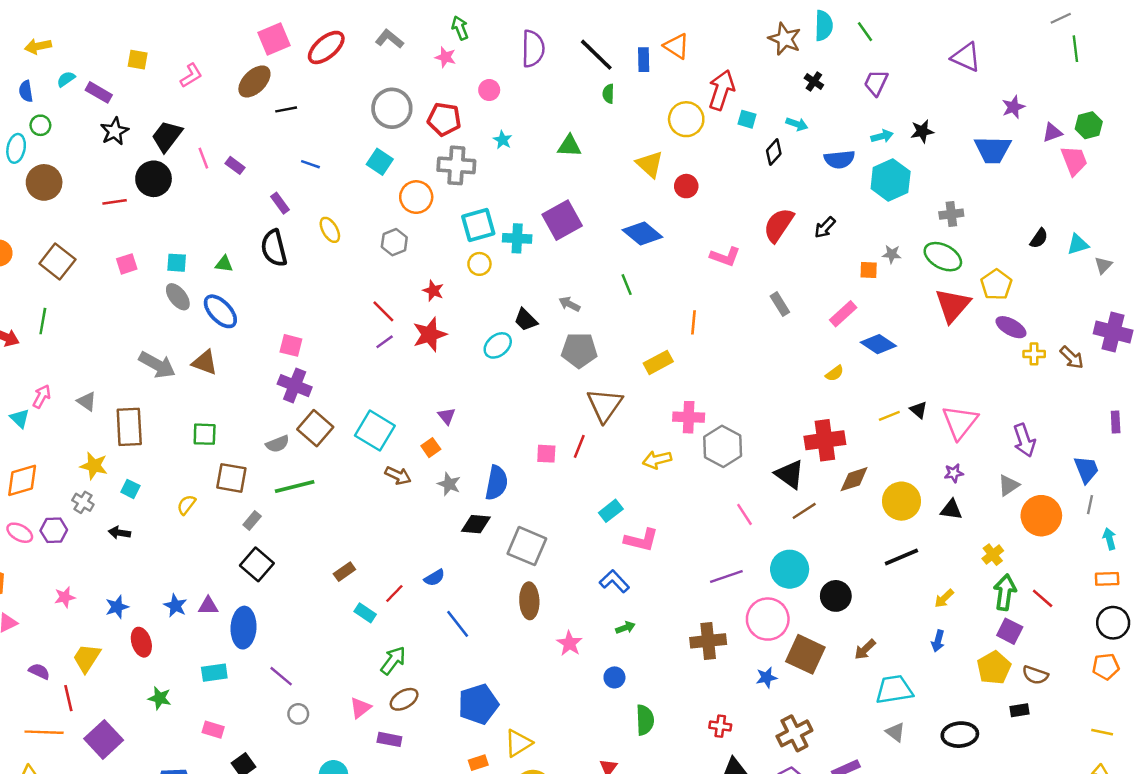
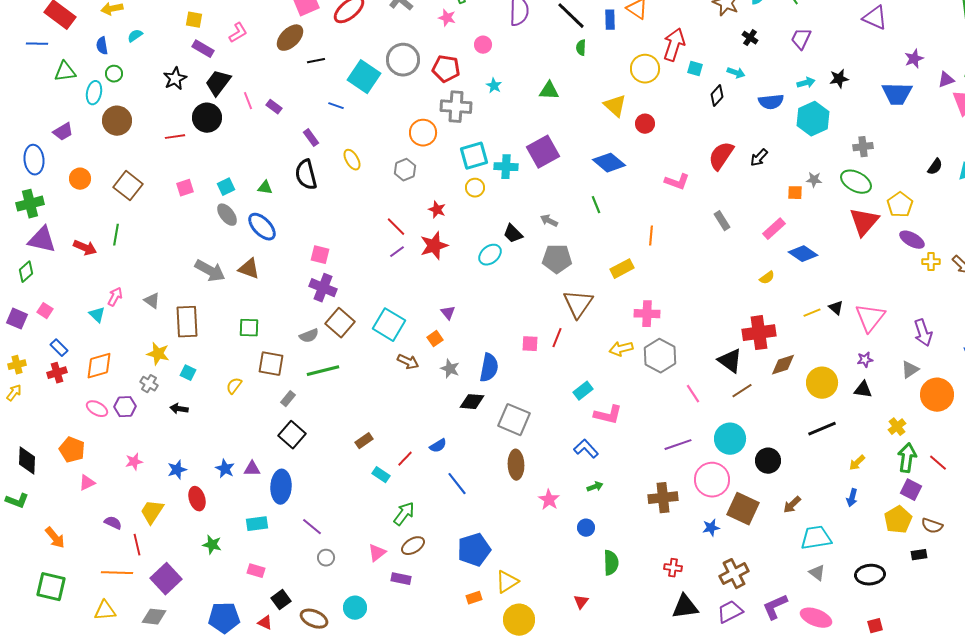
purple rectangle: (99, 92) -> (203, 49), moved
cyan square: (380, 162) -> (364, 77), moved, size x1.5
cyan square: (177, 263) -> (226, 187), turned -30
gray hexagon: (723, 446) -> (660, 356), moved

